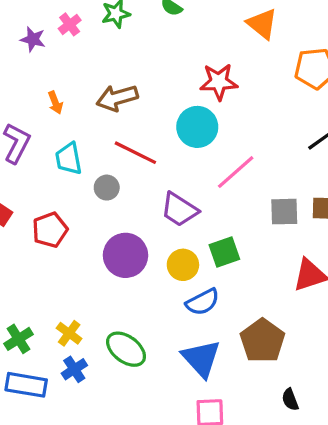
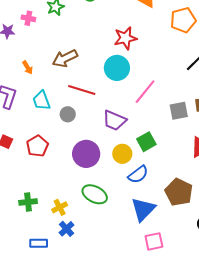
pink cross: (70, 24) -> (28, 18), turned -32
yellow cross: (69, 333) -> (60, 207), turned 35
green cross: (19, 339) -> (28, 202), moved, turned 36
green ellipse: (126, 349) -> (95, 194), moved
blue triangle: (201, 358) -> (143, 209), turned 36
blue rectangle: (26, 385) -> (39, 243), size x0.7

